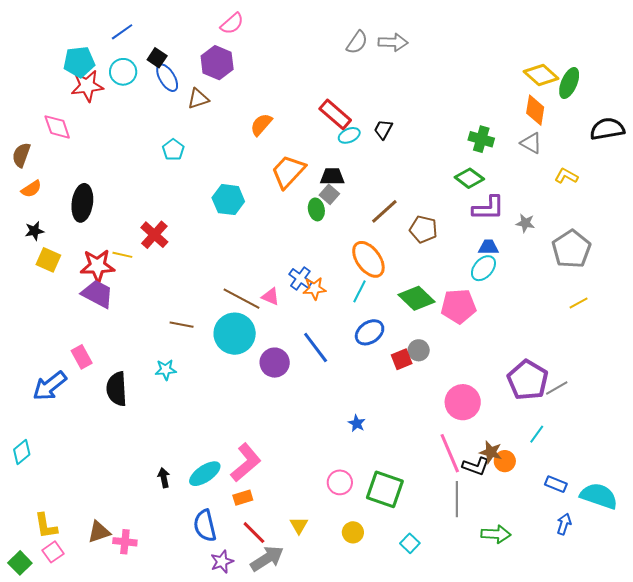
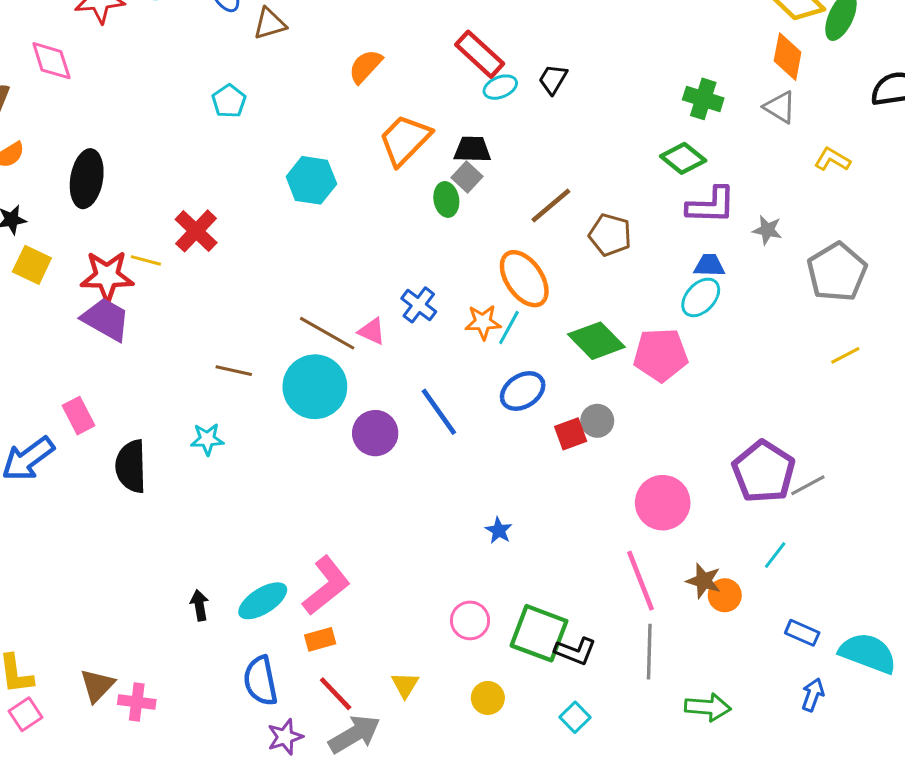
orange star: (314, 288) -> (483, 322), moved
black L-shape: (476, 466) -> (575, 651), moved
brown triangle: (99, 532) -> (97, 685), turned -30

